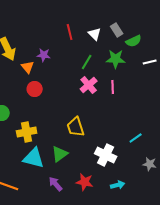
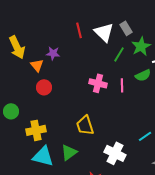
white triangle: (95, 34) -> (104, 32), size x1.5
green semicircle: (134, 41) -> (143, 75), moved
green star: (116, 59) -> (141, 46), moved, turned -30
green line: (87, 62) -> (119, 54), moved
pink cross: (89, 85) -> (98, 83), turned -36

